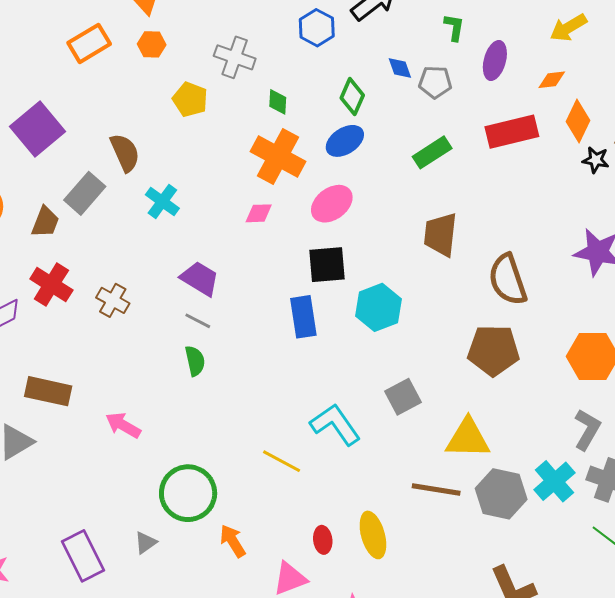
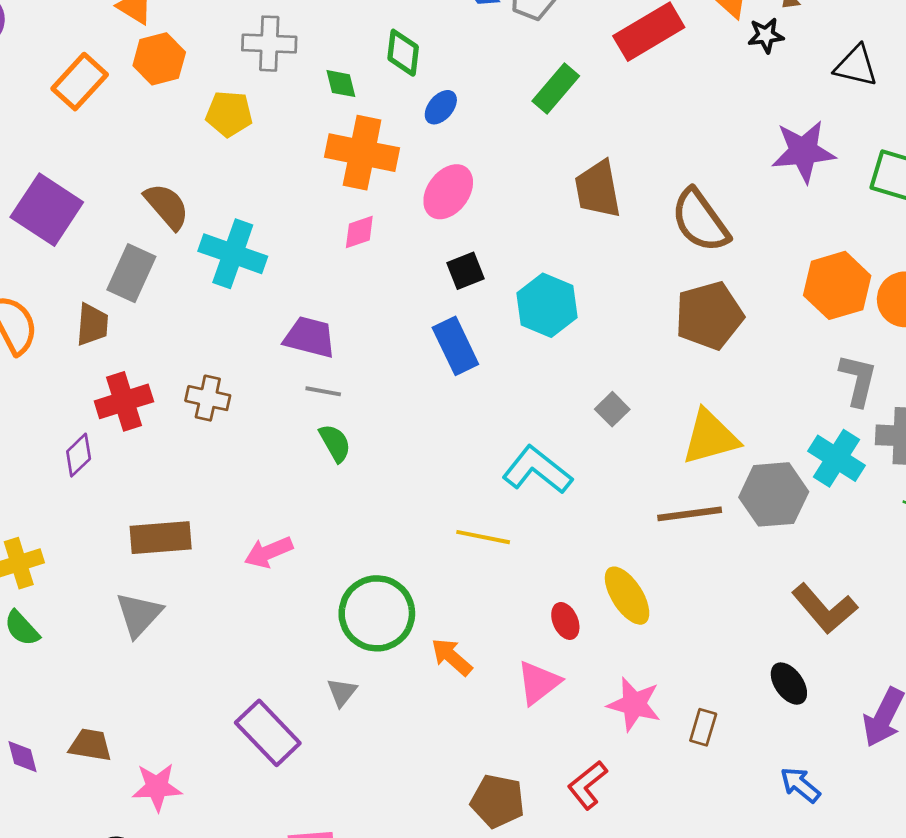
orange hexagon: (152, 44) -> (159, 59), size x1.4
green diamond: (352, 97) -> (403, 53), moved
blue ellipse: (345, 141) -> (441, 107), size x0.7
cyan cross: (162, 202) -> (233, 254), size x1.4
black square: (327, 265) -> (466, 271), size x0.7
red cross: (51, 285) -> (124, 401), turned -33
gray square: (403, 397) -> (612, 409), size x0.7
pink arrow: (123, 425) -> (269, 552), turned -36

